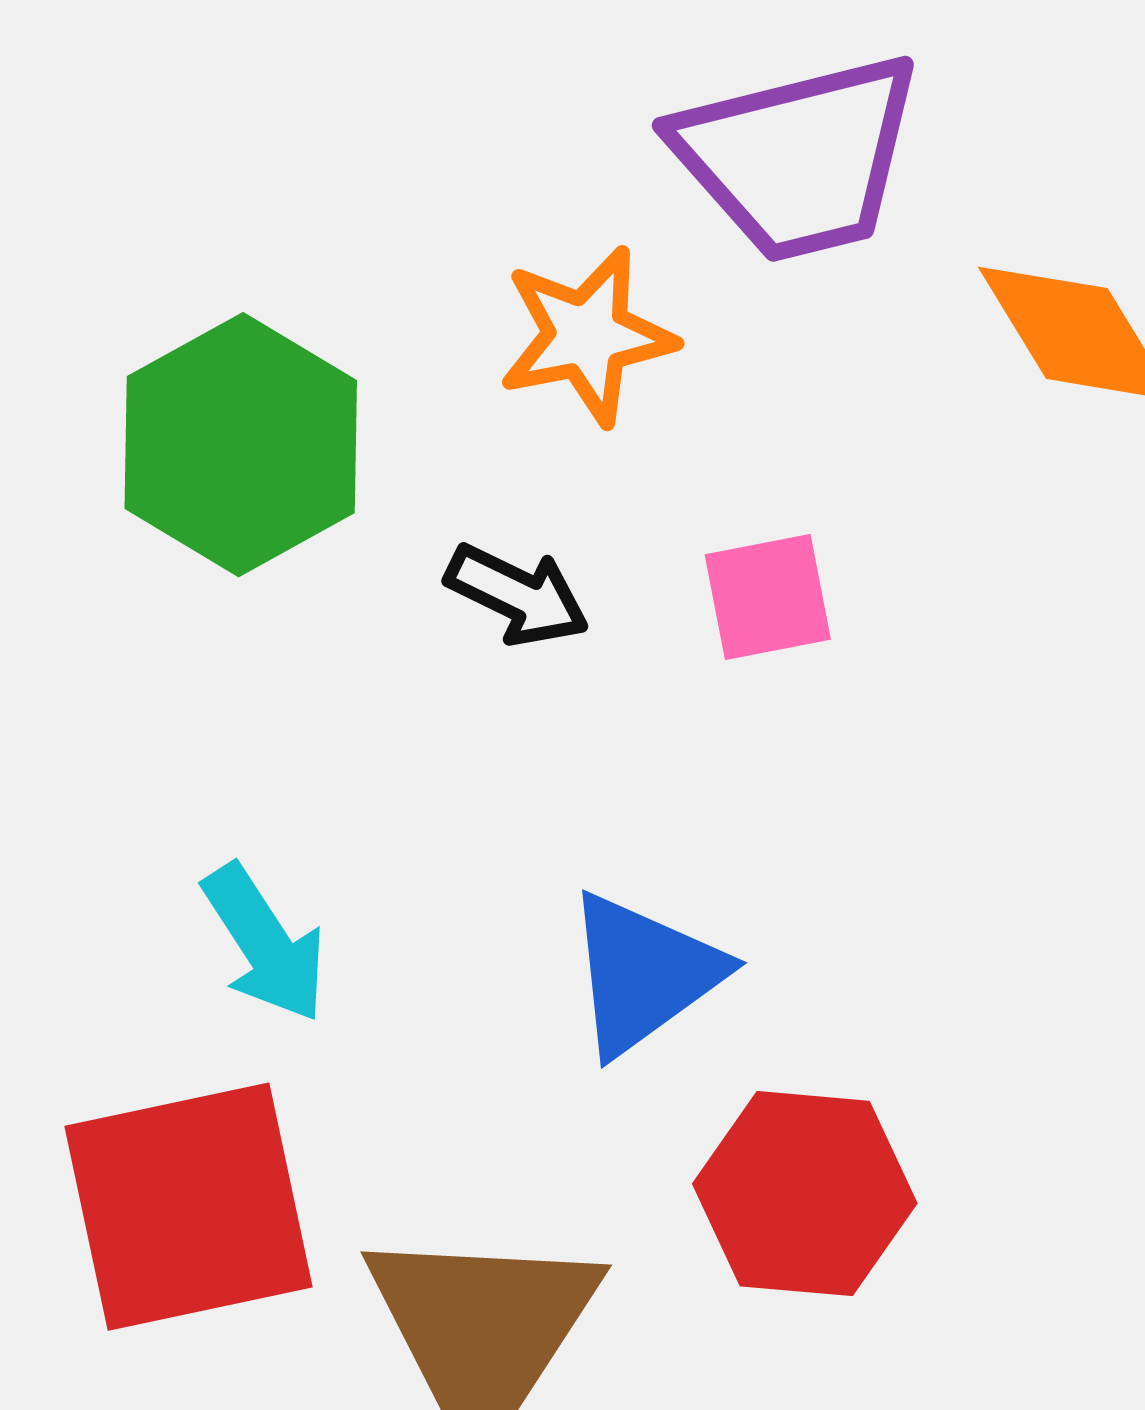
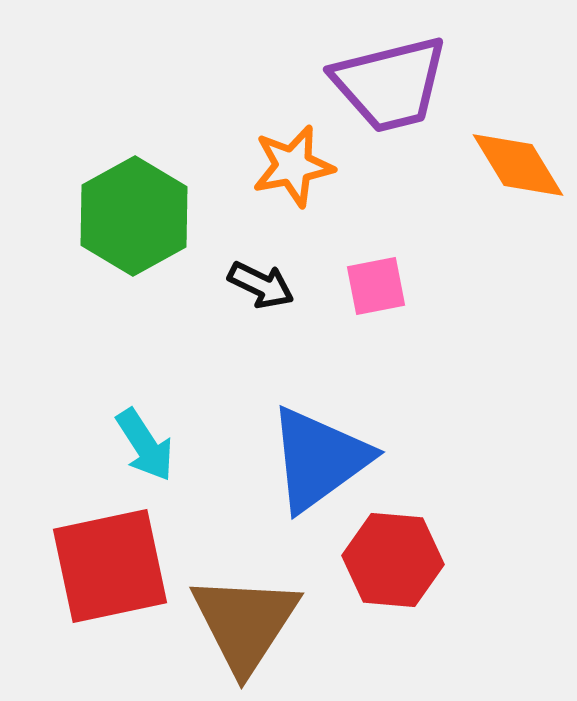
blue triangle: (644, 974) -> (319, 459), size x1.4

